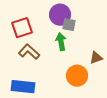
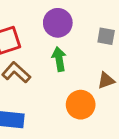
gray square: (69, 25) -> (106, 36), moved

